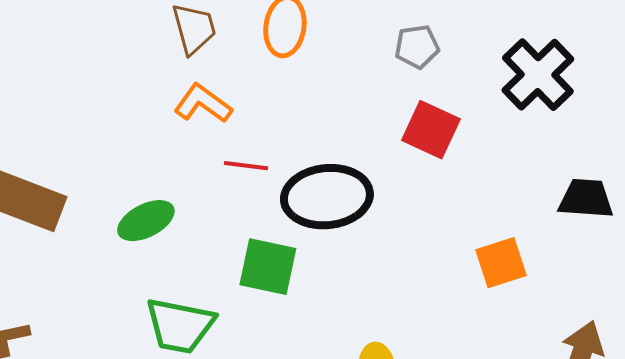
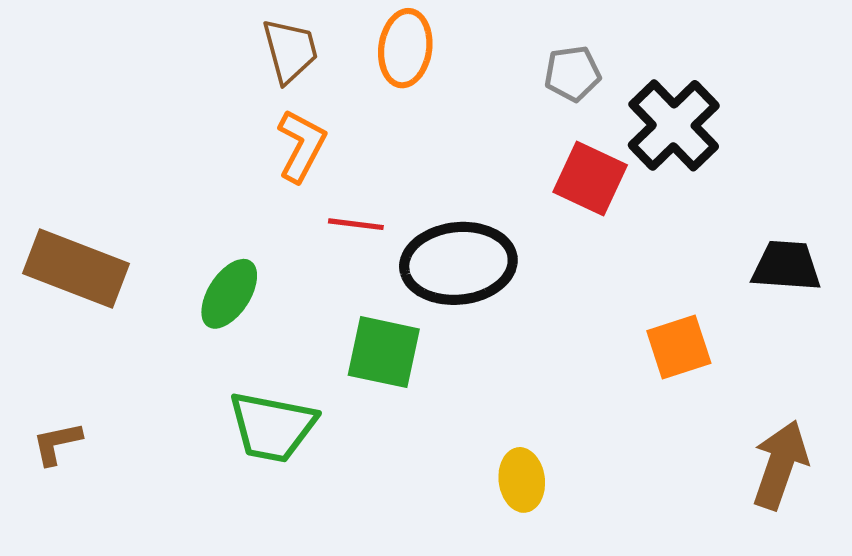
black cross: (538, 75) -> (674, 125), moved
orange L-shape: (203, 104) -> (301, 146), turned 82
green ellipse: (146, 221) -> (229, 294), turned -30

